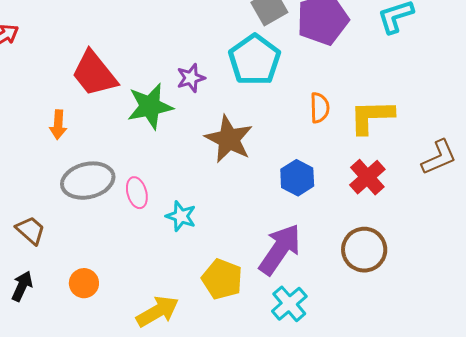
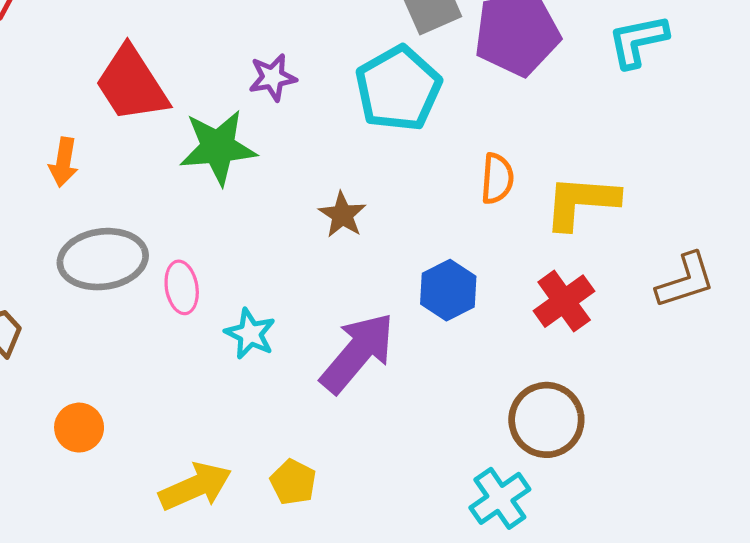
purple star: (191, 78) -> (273, 77), moved
brown star: (229, 139) -> (342, 215), size x0.6
purple arrow: (280, 249) -> (357, 353), moved
yellow pentagon: (222, 279) -> (293, 482), moved, size x0.7
cyan cross: (289, 304) -> (500, 498), moved

